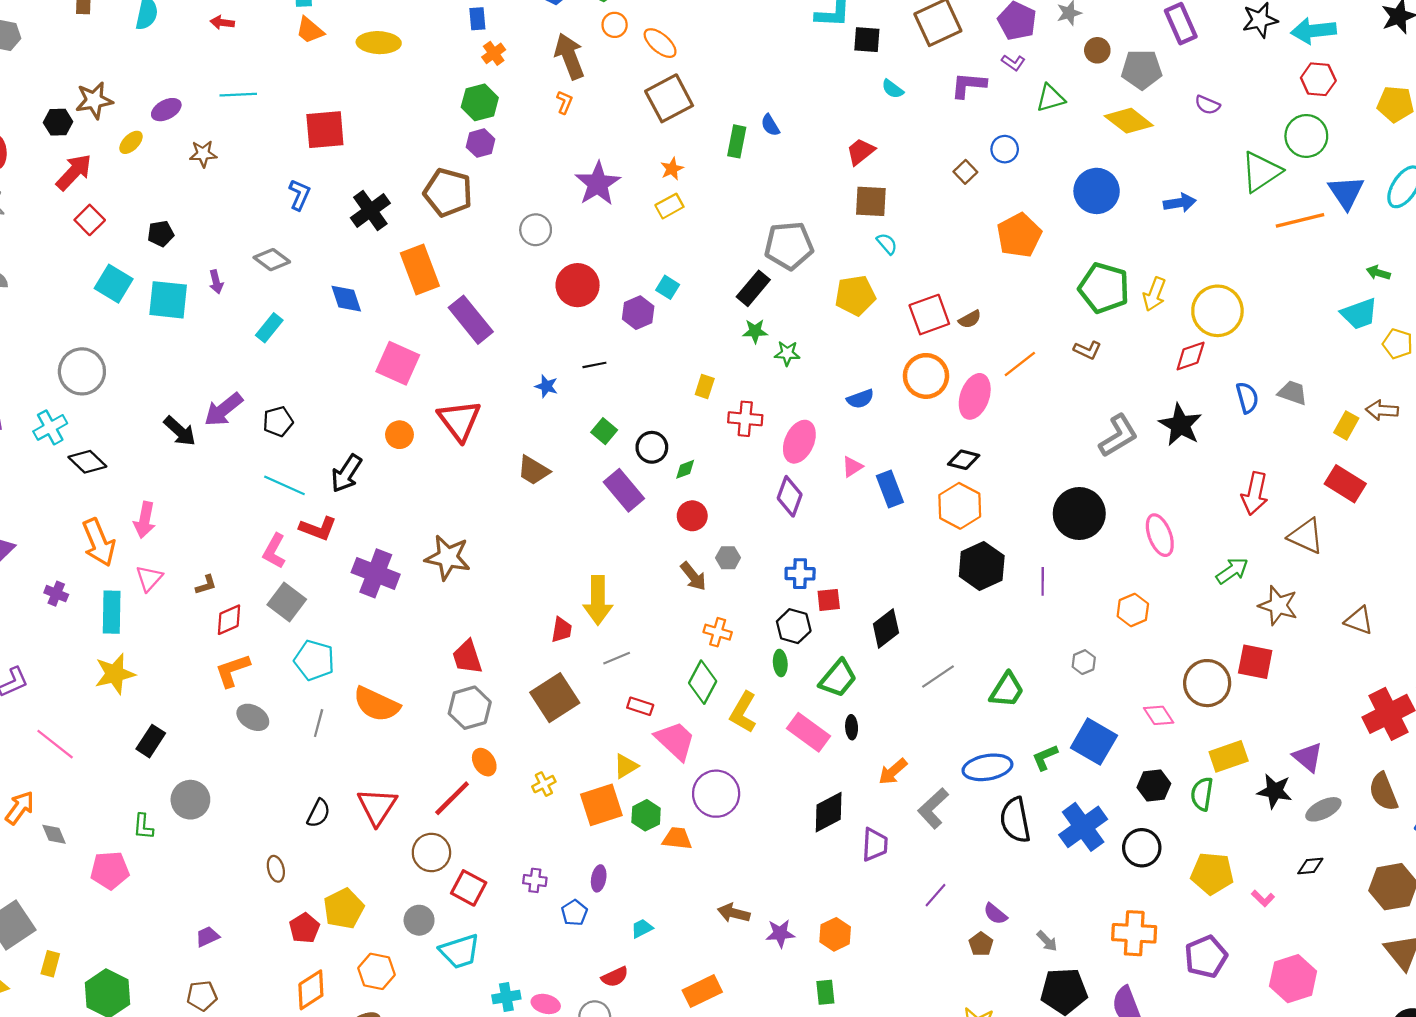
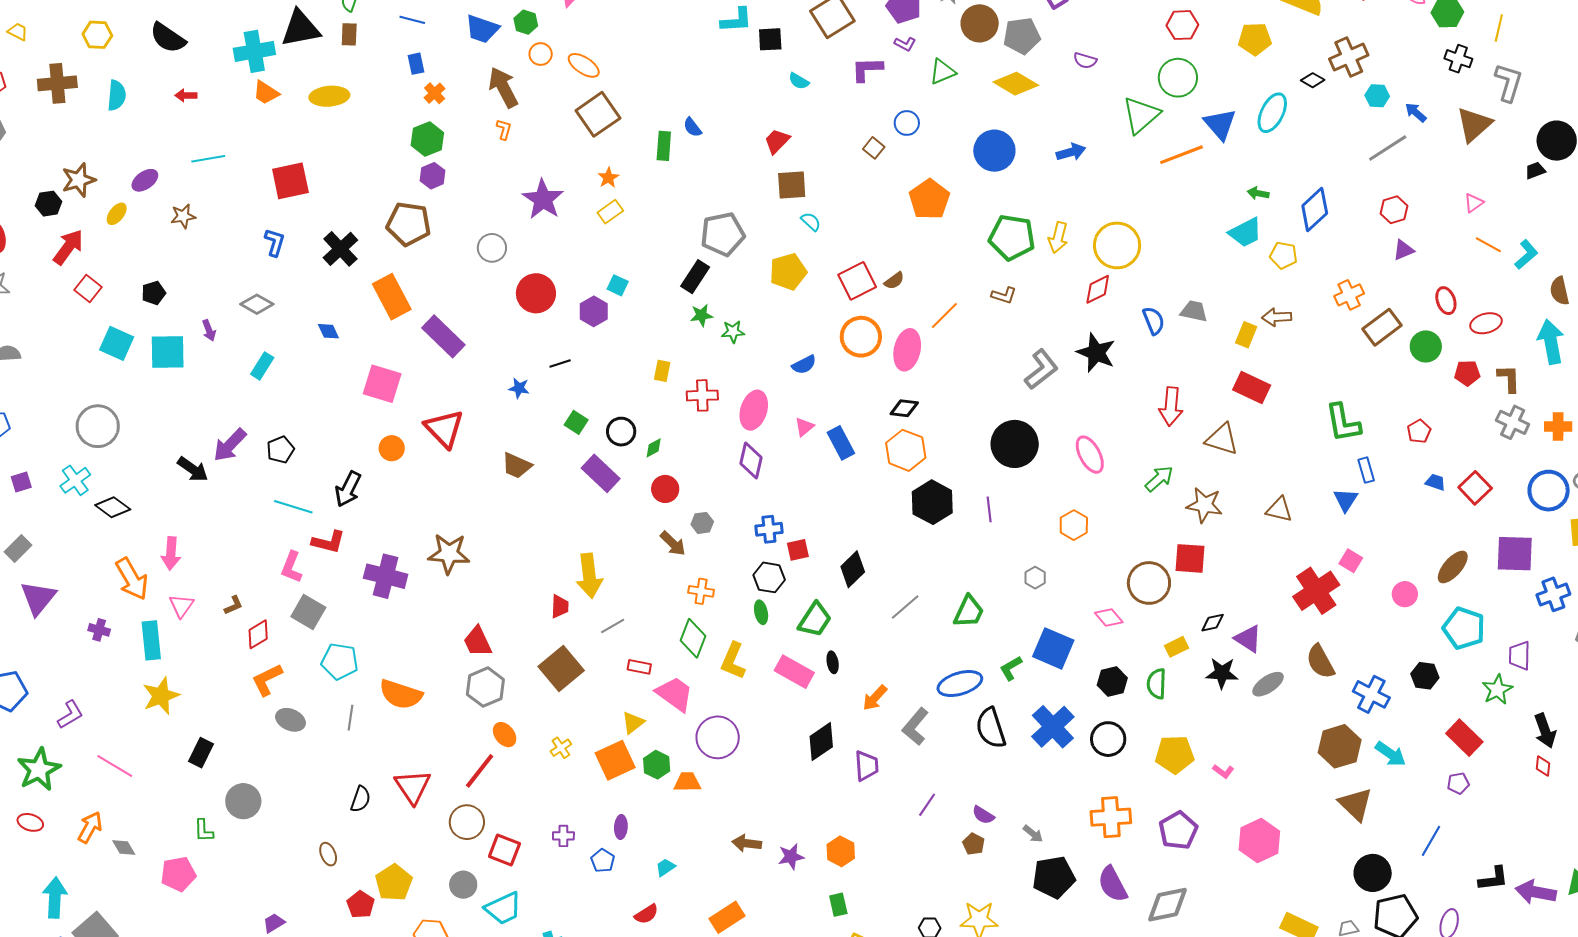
brown circle: (1097, 50) -> (980, 23), size x1.6
blue diamond: (346, 299) -> (328, 331), size x0.7
yellow rectangle: (1229, 756) -> (1177, 647), size x0.7
black diamond: (1310, 866) -> (1213, 623), moved

